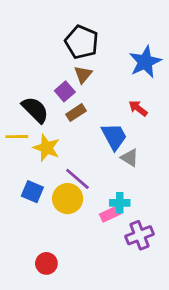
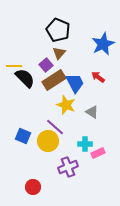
brown rectangle: (76, 113) -> (54, 80), size x1.6
yellow line: (17, 137) -> (14, 66), moved
blue trapezoid: (114, 137) -> (75, 83), moved
yellow star: (46, 148) -> (66, 105), moved
pink rectangle: (110, 214) -> (98, 153), moved
purple cross: (139, 235) -> (68, 167), moved

